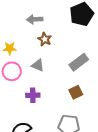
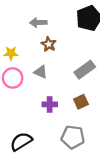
purple cross: (33, 95) -> (50, 104), moved

